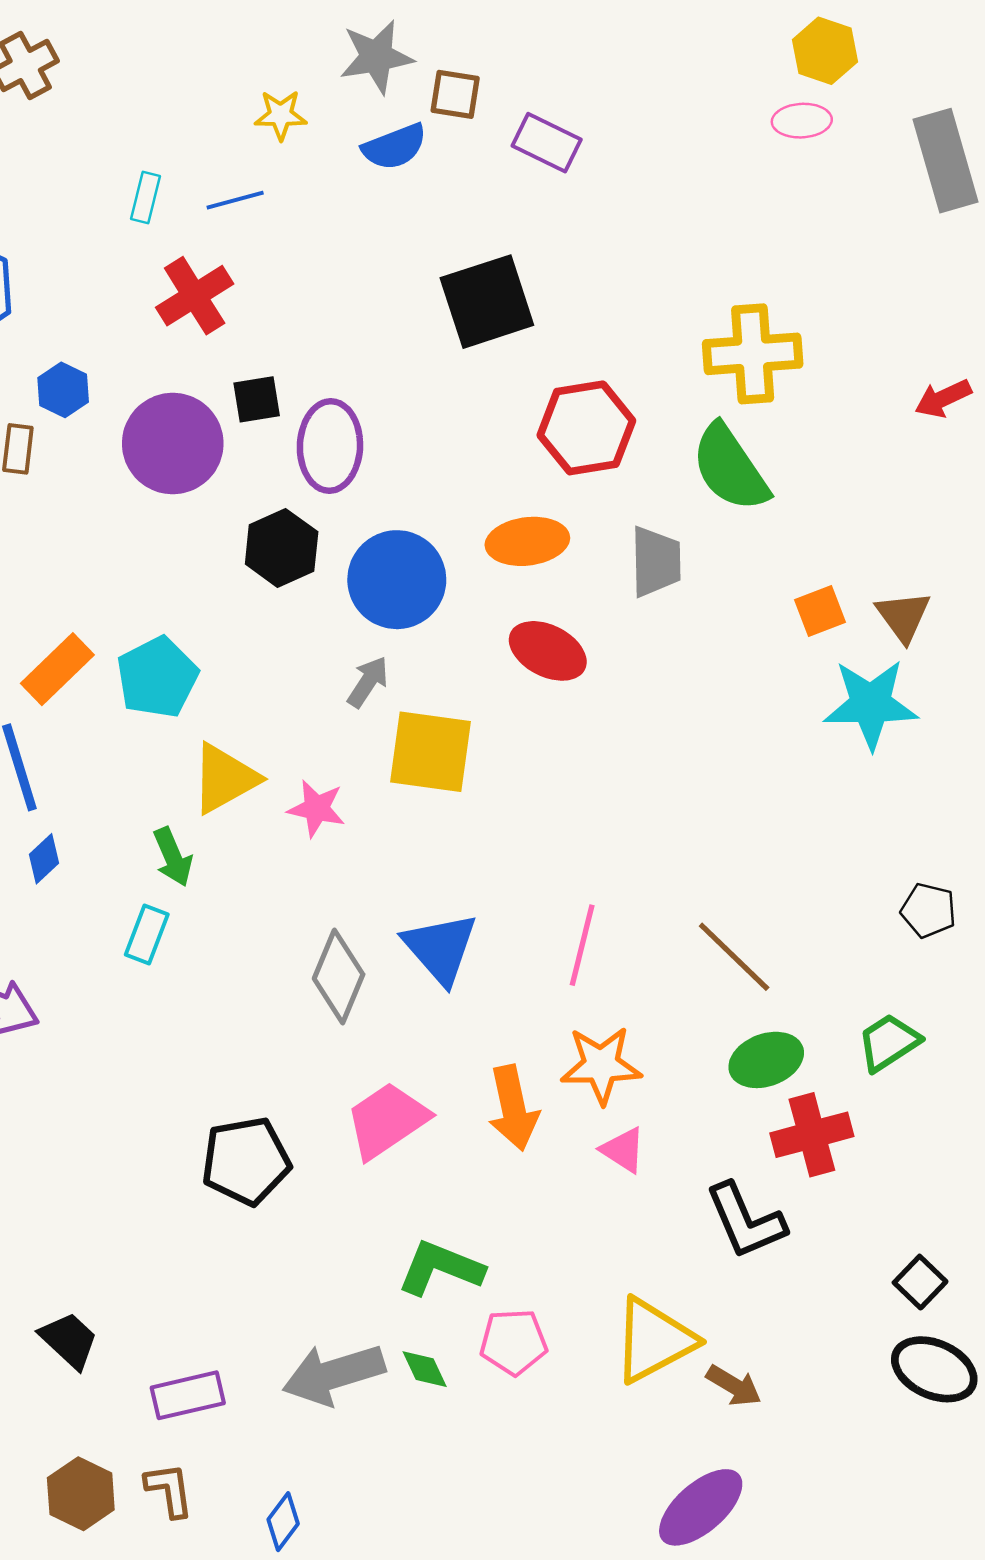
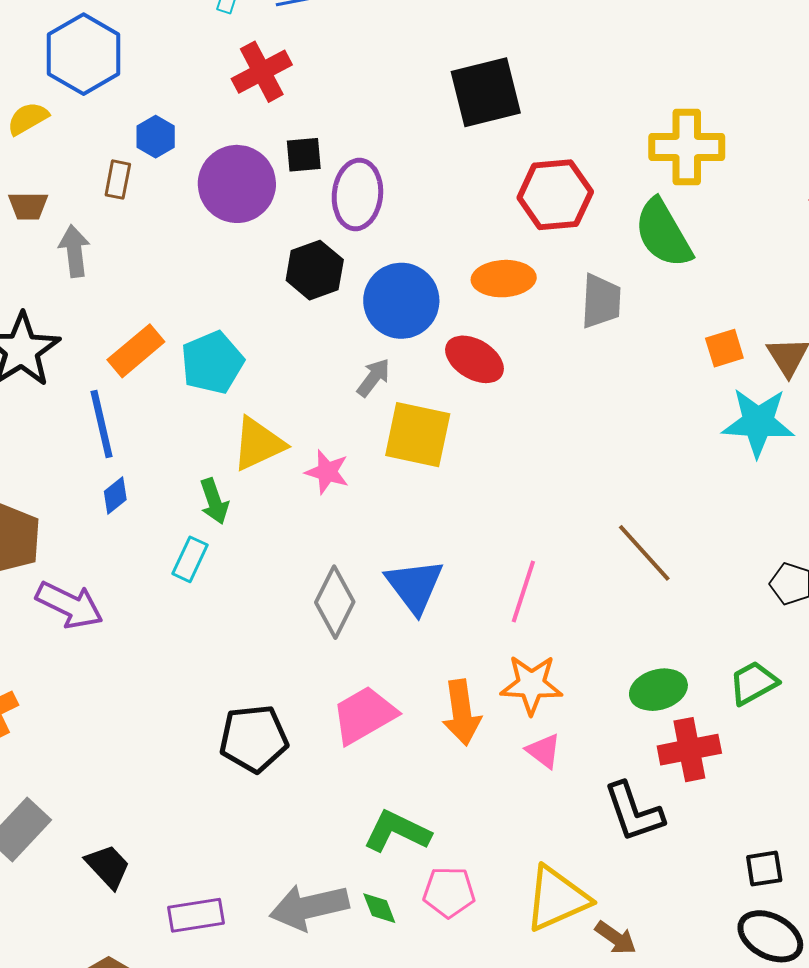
red ellipse: (548, 651) -> (474, 359), moved
brown line: (734, 957) -> (644, 553), moved
black square: (920, 1282) -> (764, 869), turned 33

